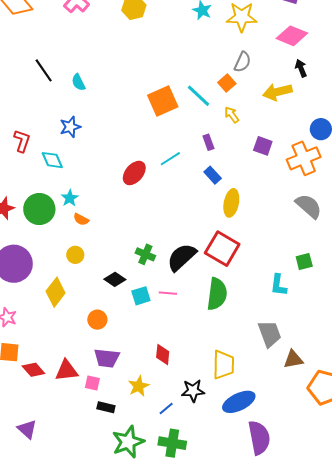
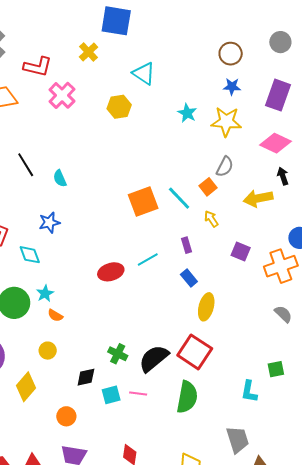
red ellipse: (134, 173) -> (111, 272), turned 30
gray semicircle: (309, 206) -> (283, 314), size x0.7
black diamond: (115, 279) -> (86, 377), turned -50

